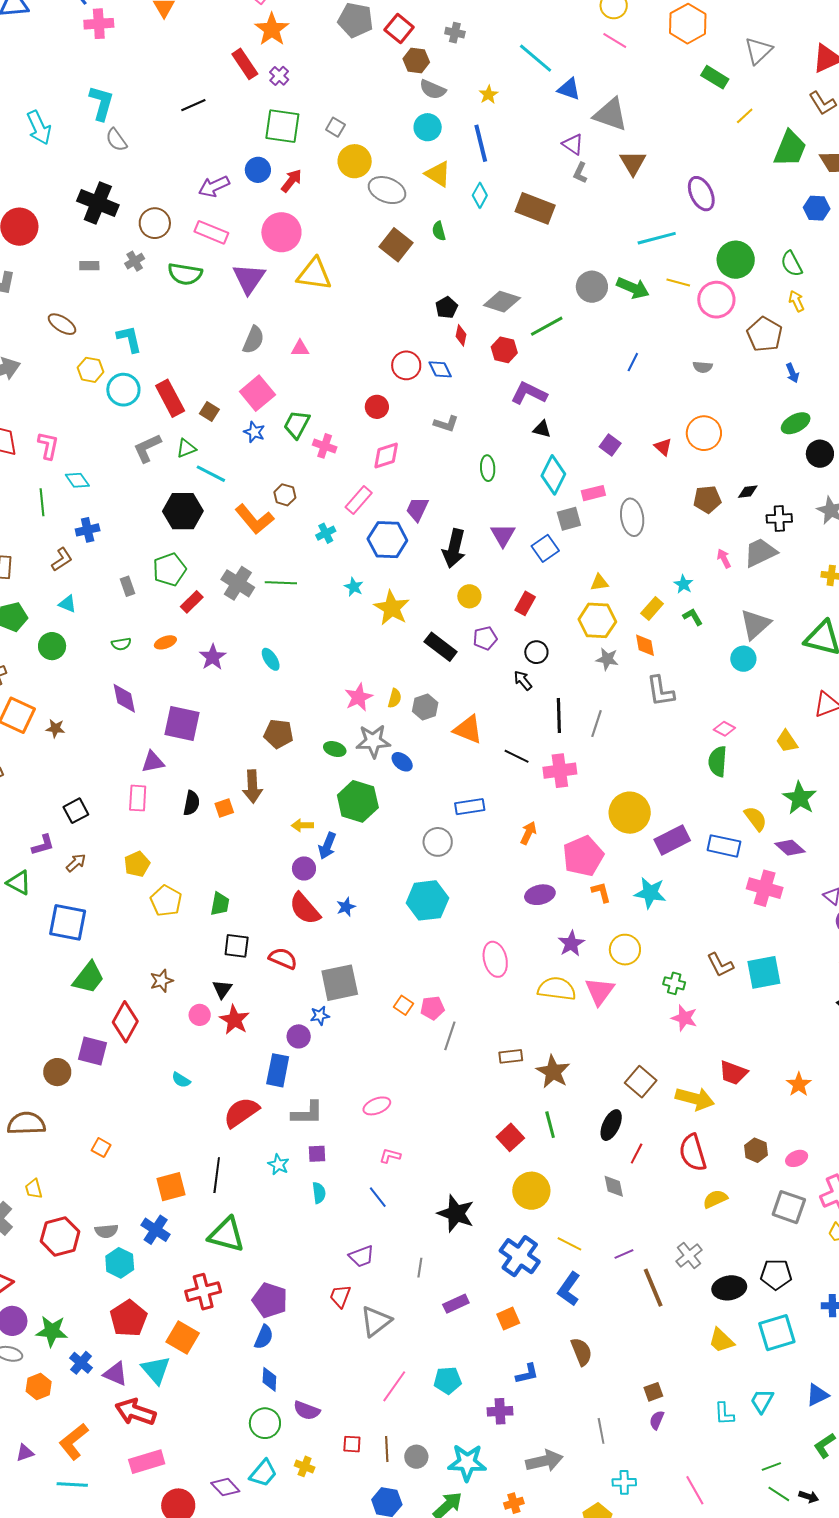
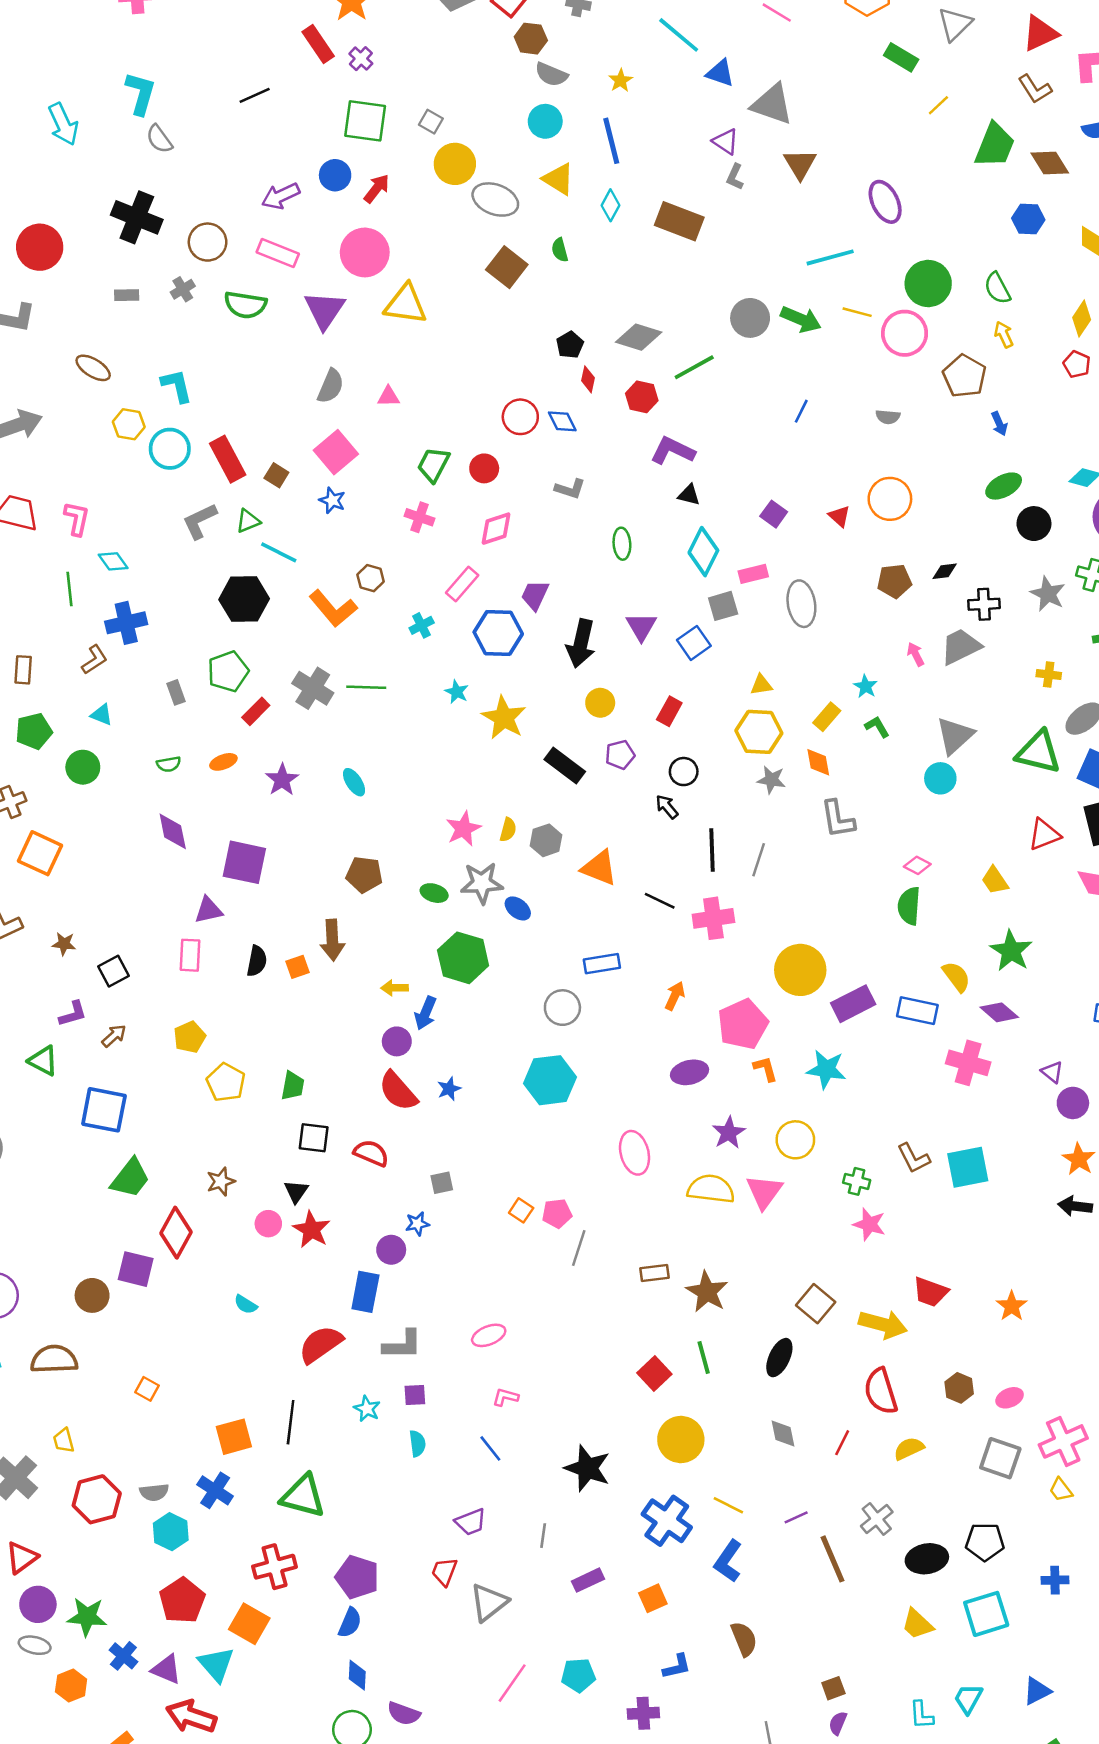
green trapezoid: (297, 424) -> (433, 465), moved
blue cross: (88, 530) -> (126, 623), size x1.4
brown star: (55, 728) -> (64, 944), moved
gray square: (340, 983) -> (442, 1183), size x0.5
red line: (637, 1154) -> (842, 1443), moved

